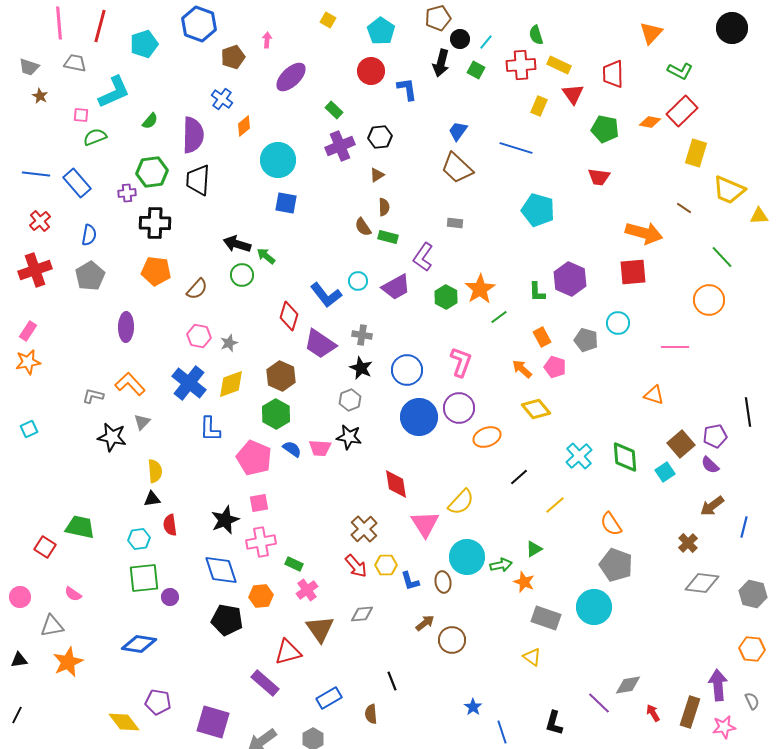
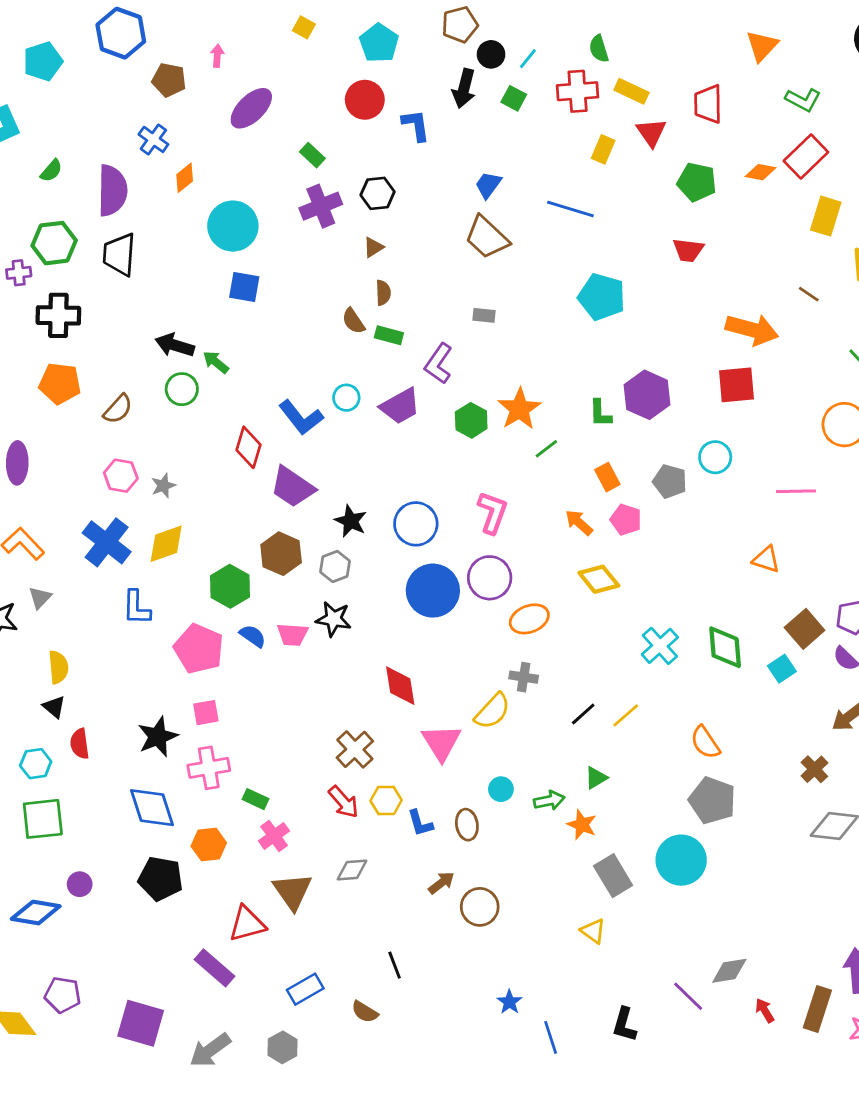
brown pentagon: (233, 57) -> (169, 80), turned 30
gray cross: (362, 335) -> (524, 677), moved
brown hexagon: (281, 376) -> (281, 554), moved
black line: (519, 477) -> (583, 714), moved
black triangle: (152, 499) -> (54, 707), turned 48
cyan circle: (467, 557) -> (501, 789), size x0.5
purple circle: (170, 597) -> (80, 884), moved
gray rectangle: (546, 618) -> (613, 876), turned 40
brown semicircle: (371, 714) -> (365, 1012), turned -54

